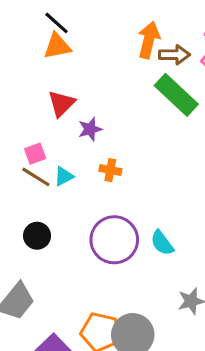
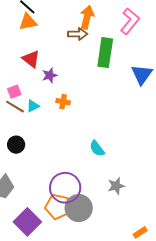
brown arrow: (174, 55) -> (78, 34), moved
green rectangle: (176, 95) -> (105, 53), turned 56
red triangle: (62, 104) -> (31, 59), turned -36
purple circle: (114, 240) -> (65, 188), moved

